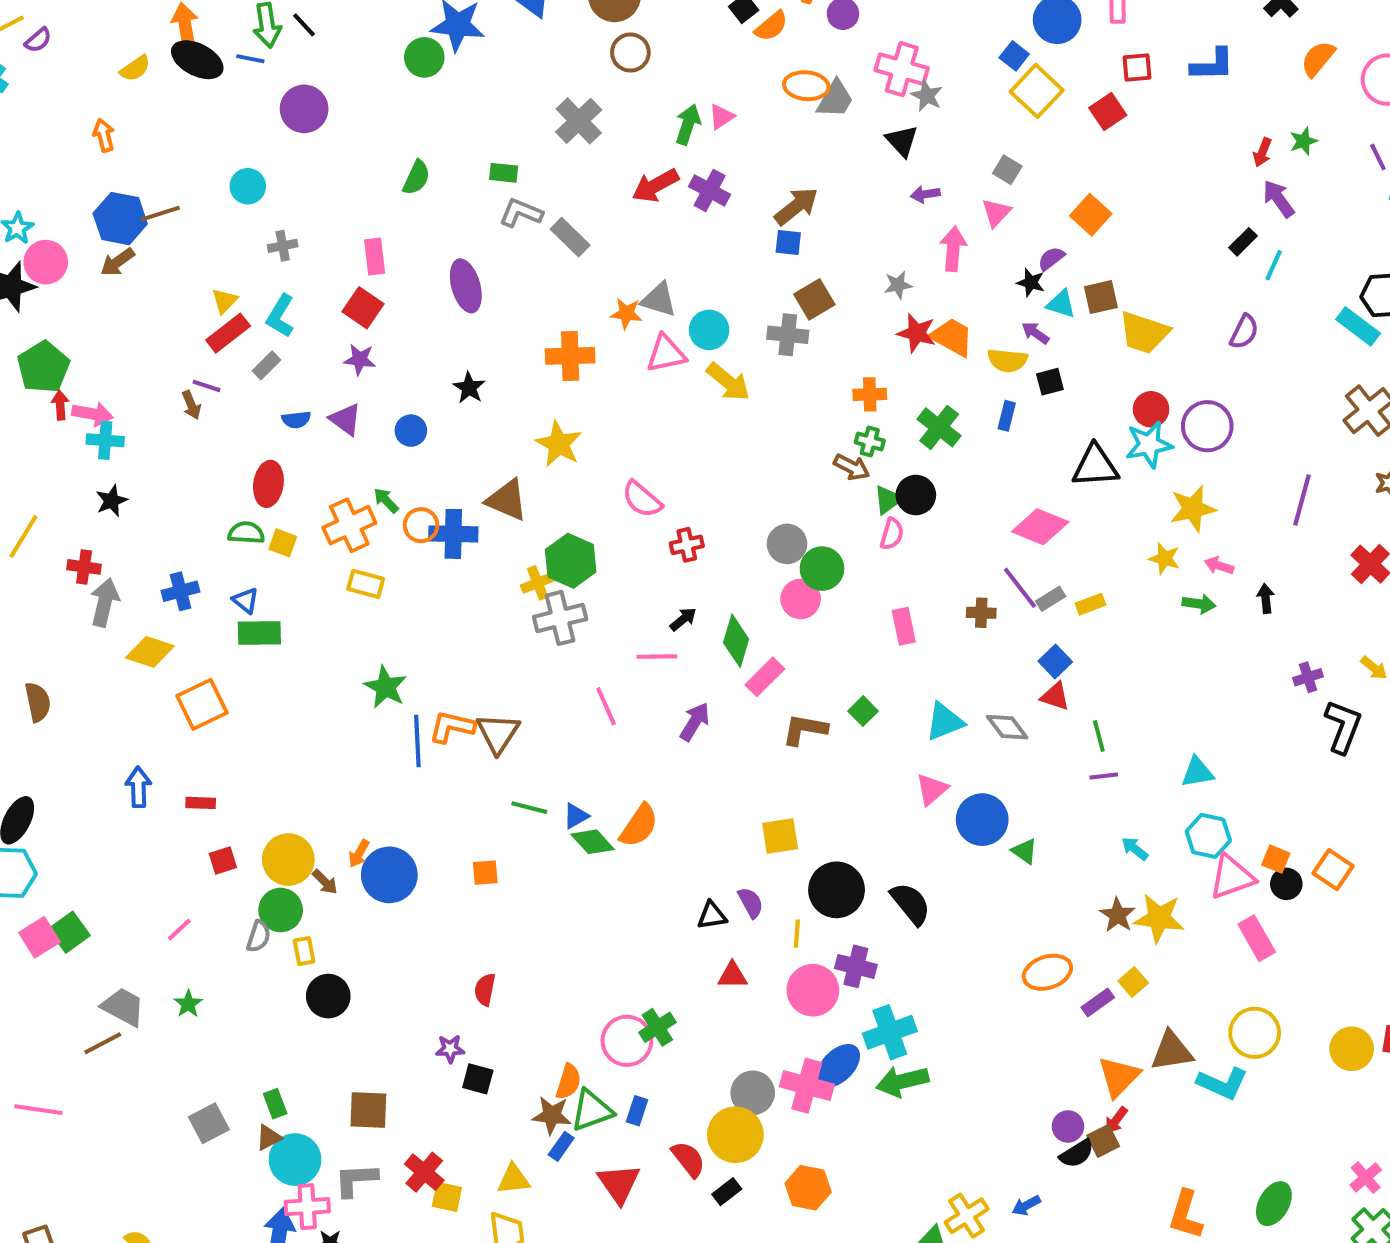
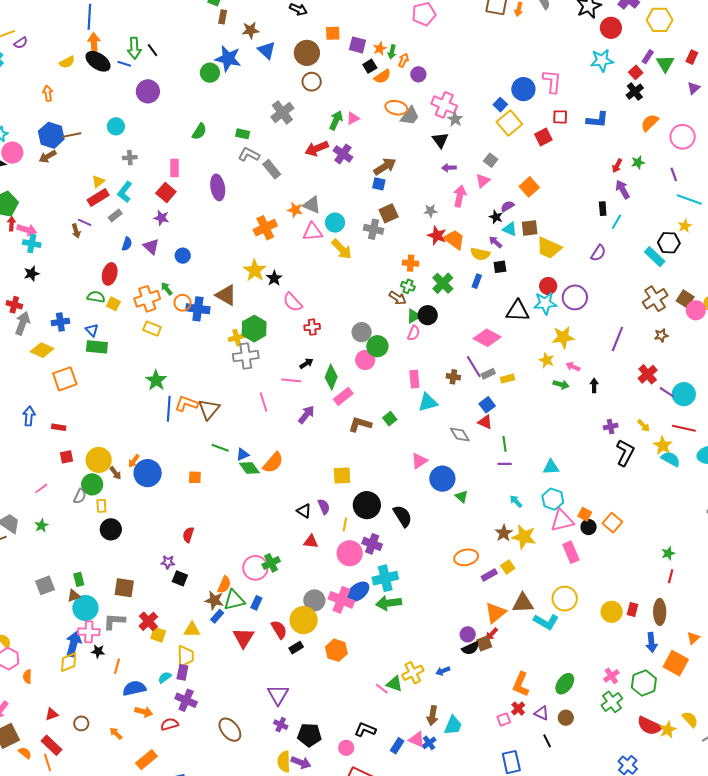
black rectangle: (1243, 242) -> (603, 209), turned -56
orange cross: (570, 356) -> (265, 228), turned -30
black star: (469, 388) -> (274, 278), moved
blue semicircle: (296, 420) -> (127, 244), turned -72
cyan triangle: (945, 722) -> (428, 402), moved
black triangle: (712, 915) -> (304, 511), turned 35

